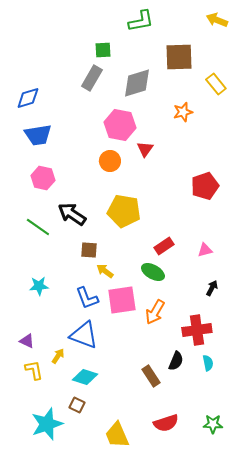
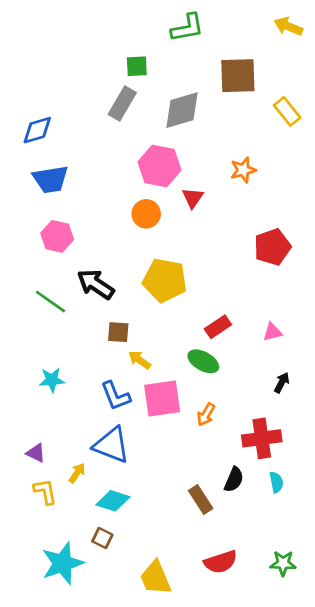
orange star: (183, 112) -> (243, 170), moved
orange arrow: (155, 312) -> (206, 414), size x0.7

